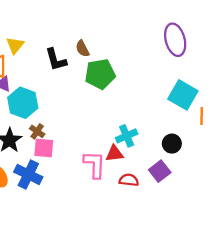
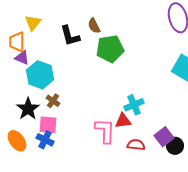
black circle: (172, 144) -> (175, 146), moved
pink square: (44, 148) -> (48, 125), moved
blue cross: (28, 174) -> (45, 140), size x0.7

